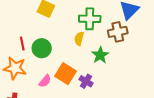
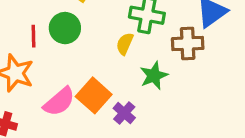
green circle: (42, 48) -> (65, 28), moved
pink semicircle: (45, 81) -> (59, 102), size x1.5

